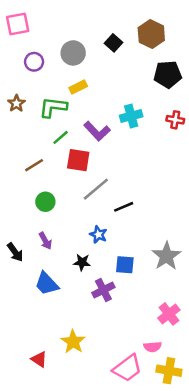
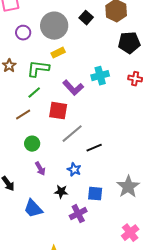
gray circle: (73, 53) -> (54, 26), size x1.4
green line: (61, 137) -> (34, 93), moved
purple arrow: (45, 241) -> (40, 169), moved

